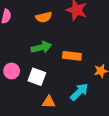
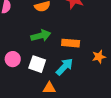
cyan arrow: (79, 92) -> (65, 67), moved

